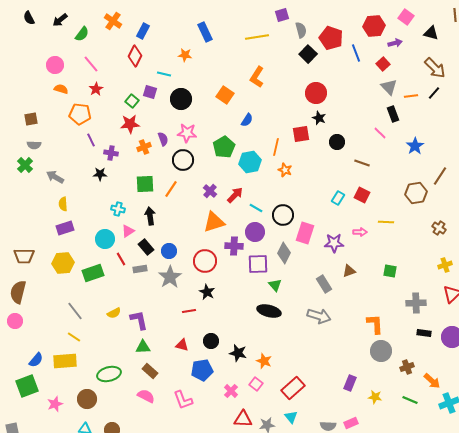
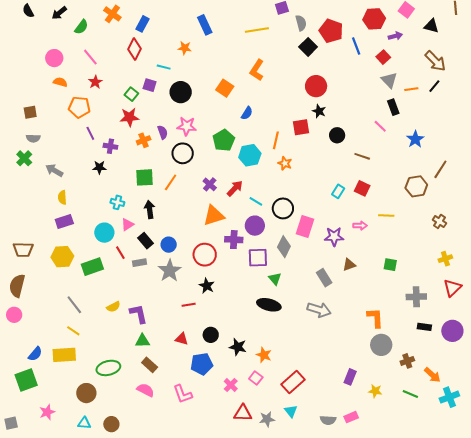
pink star: (55, 404) -> (47, 412), moved

